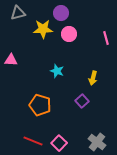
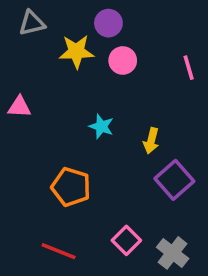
yellow arrow: (93, 78) -> (151, 141), moved
purple square: (82, 101) -> (174, 180), moved, size x1.5
pink square: (59, 143) -> (126, 240), moved

